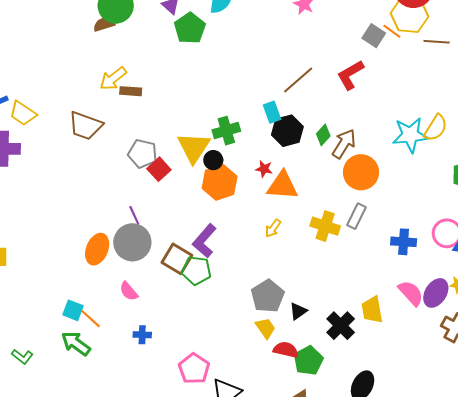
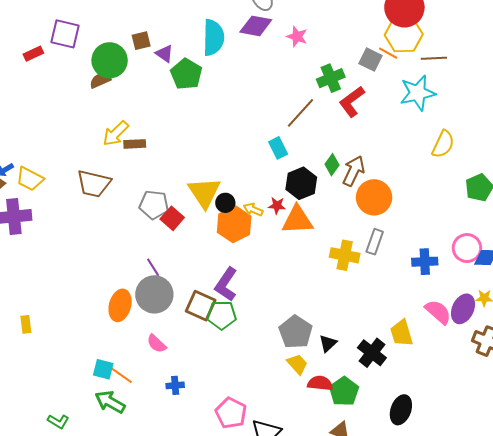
green cross: (226, 131) -> (331, 78), moved
black hexagon: (287, 131) -> (301, 183), moved
cyan star: (410, 135) -> (418, 93), moved
yellow arrow: (273, 228) -> (253, 210), moved, turned 84

